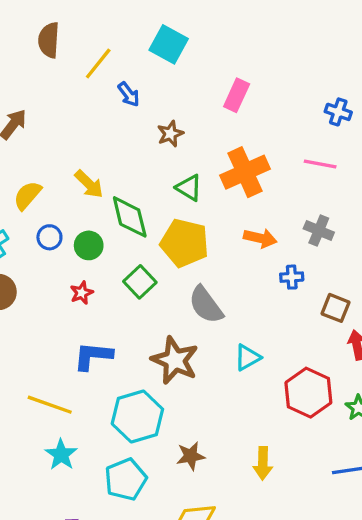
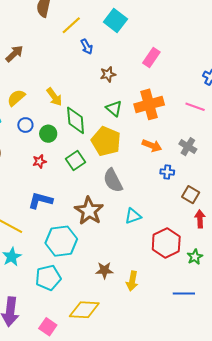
brown star: (191, 456) -> (104, 270), moved

